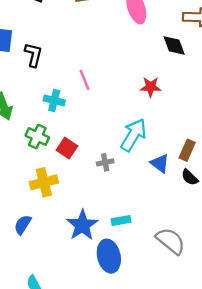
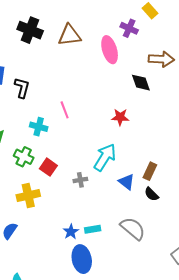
blue star: (82, 225) -> (71, 232), moved, size x0.6
gray semicircle: (171, 241) -> (133, 229), moved

